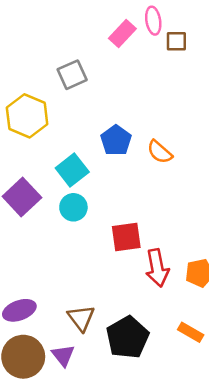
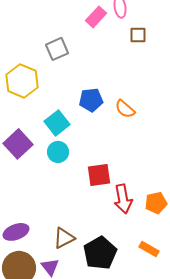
brown square: (176, 41) -> (138, 35), moved
blue pentagon: (116, 140) -> (91, 100), turned 30
brown triangle: (81, 318) -> (64, 238), turned 40

